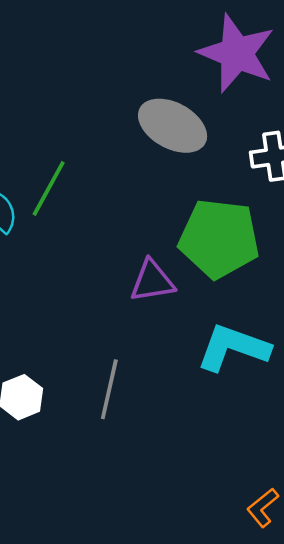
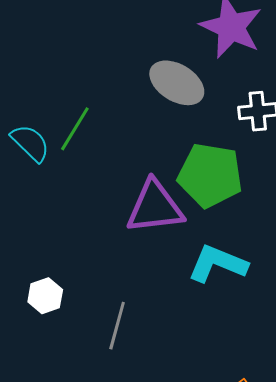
purple triangle: (152, 281) -> (155, 207), size x1.6
gray line: (109, 389) -> (117, 326), moved

